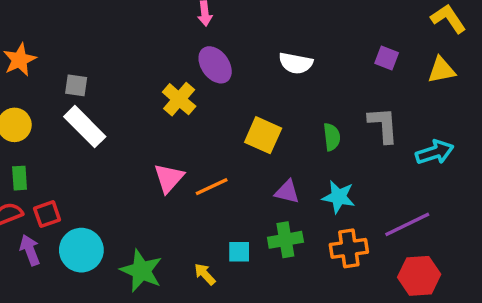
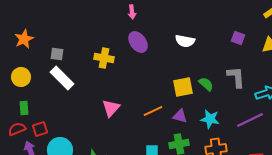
yellow cross: (179, 99) -> (104, 58), moved, turned -30
yellow square: (263, 135) -> (183, 87), moved, turned -35
green semicircle: (332, 137) -> (206, 84), turned -42
orange line: (212, 187) -> (153, 111), moved
purple line: (407, 224) -> (250, 120), moved

